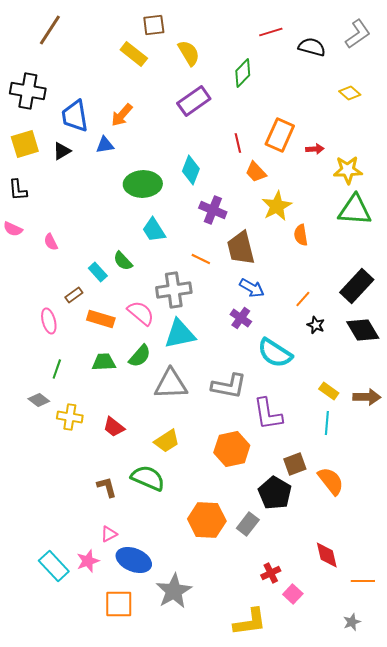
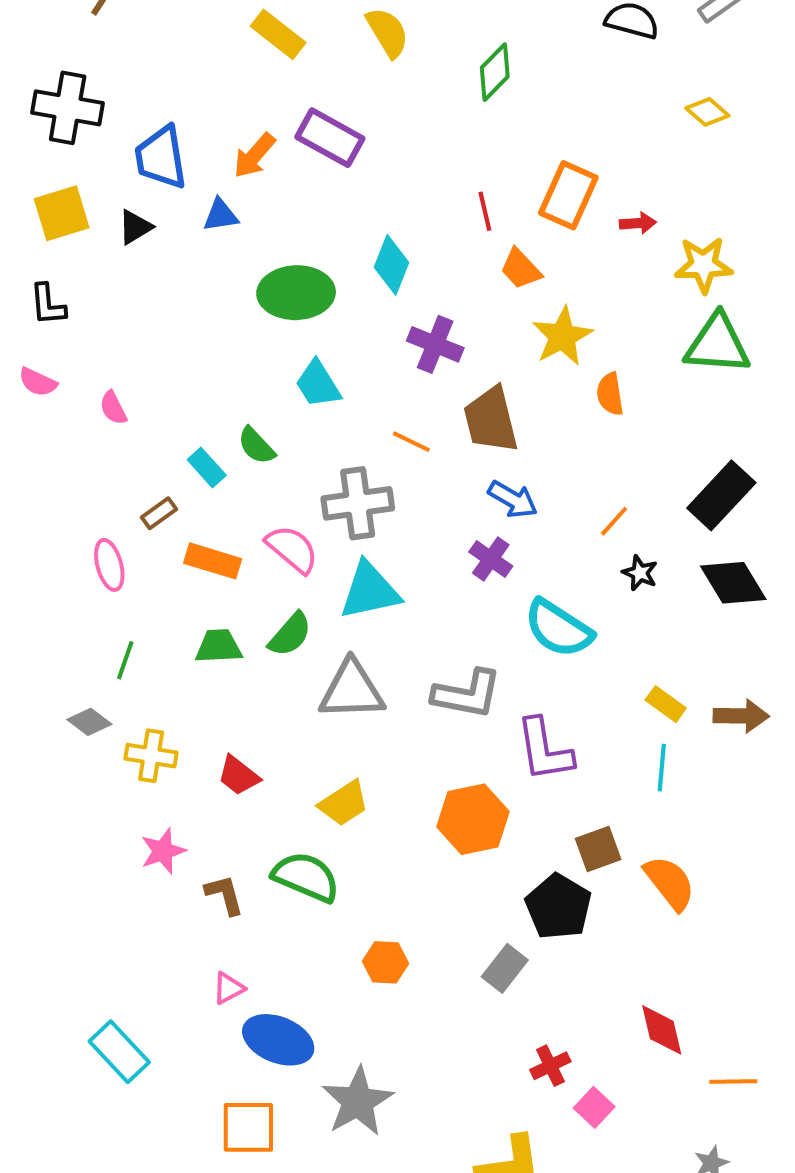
purple rectangle: (194, 101) -> (330, 138), moved, turned 64
orange hexagon: (207, 520) -> (385, 962), moved, size x0.6
pink star: (88, 561) -> (163, 851), moved

